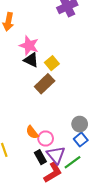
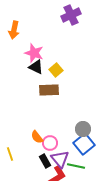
brown rectangle: (45, 84) -> (49, 90), turned 42
blue square: (81, 140) -> (84, 144), size x1.5
green line: (72, 162) -> (76, 166), turned 48

